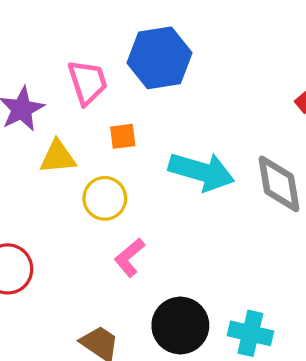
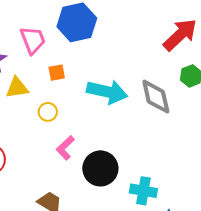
yellow circle: (105, 198) -> (48, 112), size x0.7
black circle: (180, 325) -> (100, 168), moved

